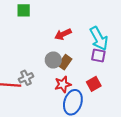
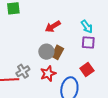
cyan arrow: (99, 39) -> (87, 27), size x0.6
red star: (63, 84) -> (48, 74), moved

